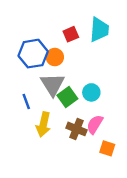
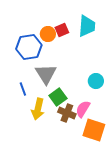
orange circle: (55, 57) -> (48, 34), moved
cyan circle: (91, 92) -> (96, 81), moved
green square: (67, 97) -> (58, 97), moved
orange square: (107, 148) -> (94, 130), size x1.6

